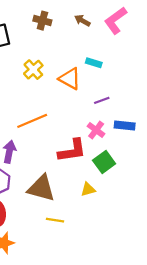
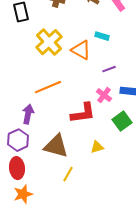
yellow cross: (33, 70) -> (49, 42), size x1.5
green square: (104, 162) -> (122, 121), moved
yellow line: (55, 220) -> (68, 174), turned -70

